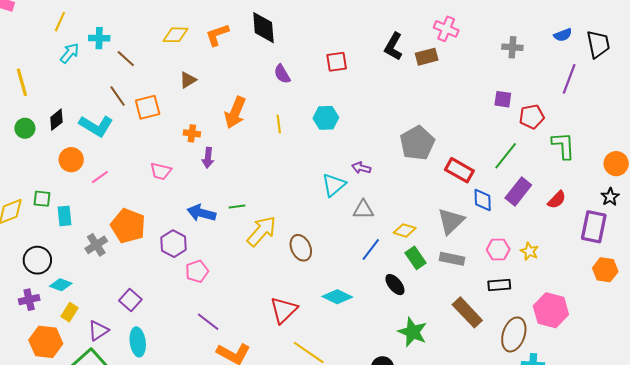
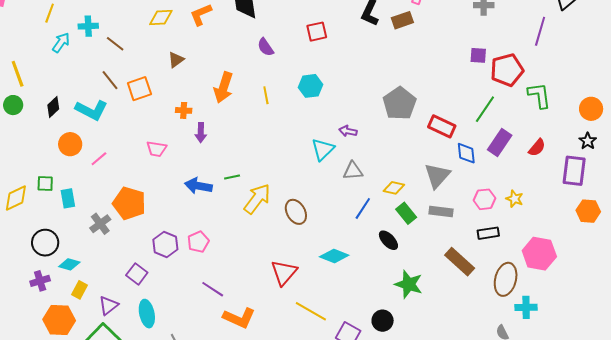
red pentagon: (532, 117) -> (507, 70), size x1.4
green circle: (25, 128) -> (13, 105), moved
purple hexagon: (174, 244) -> (165, 245), moved

